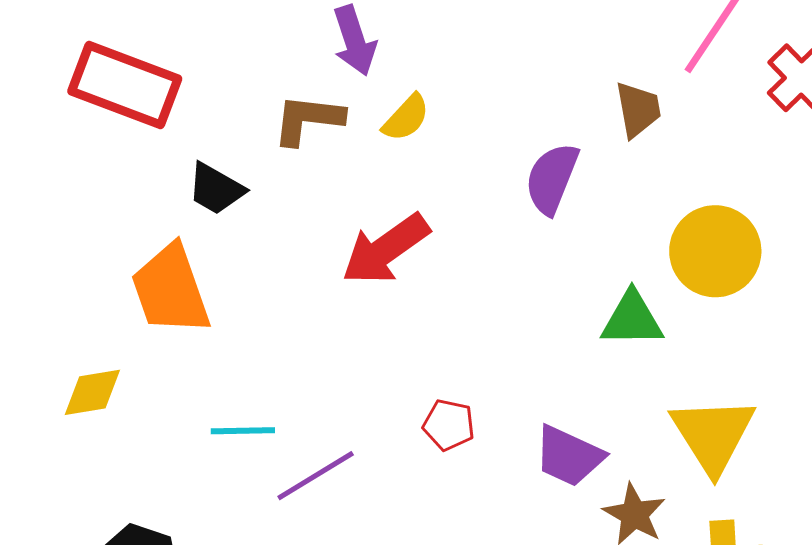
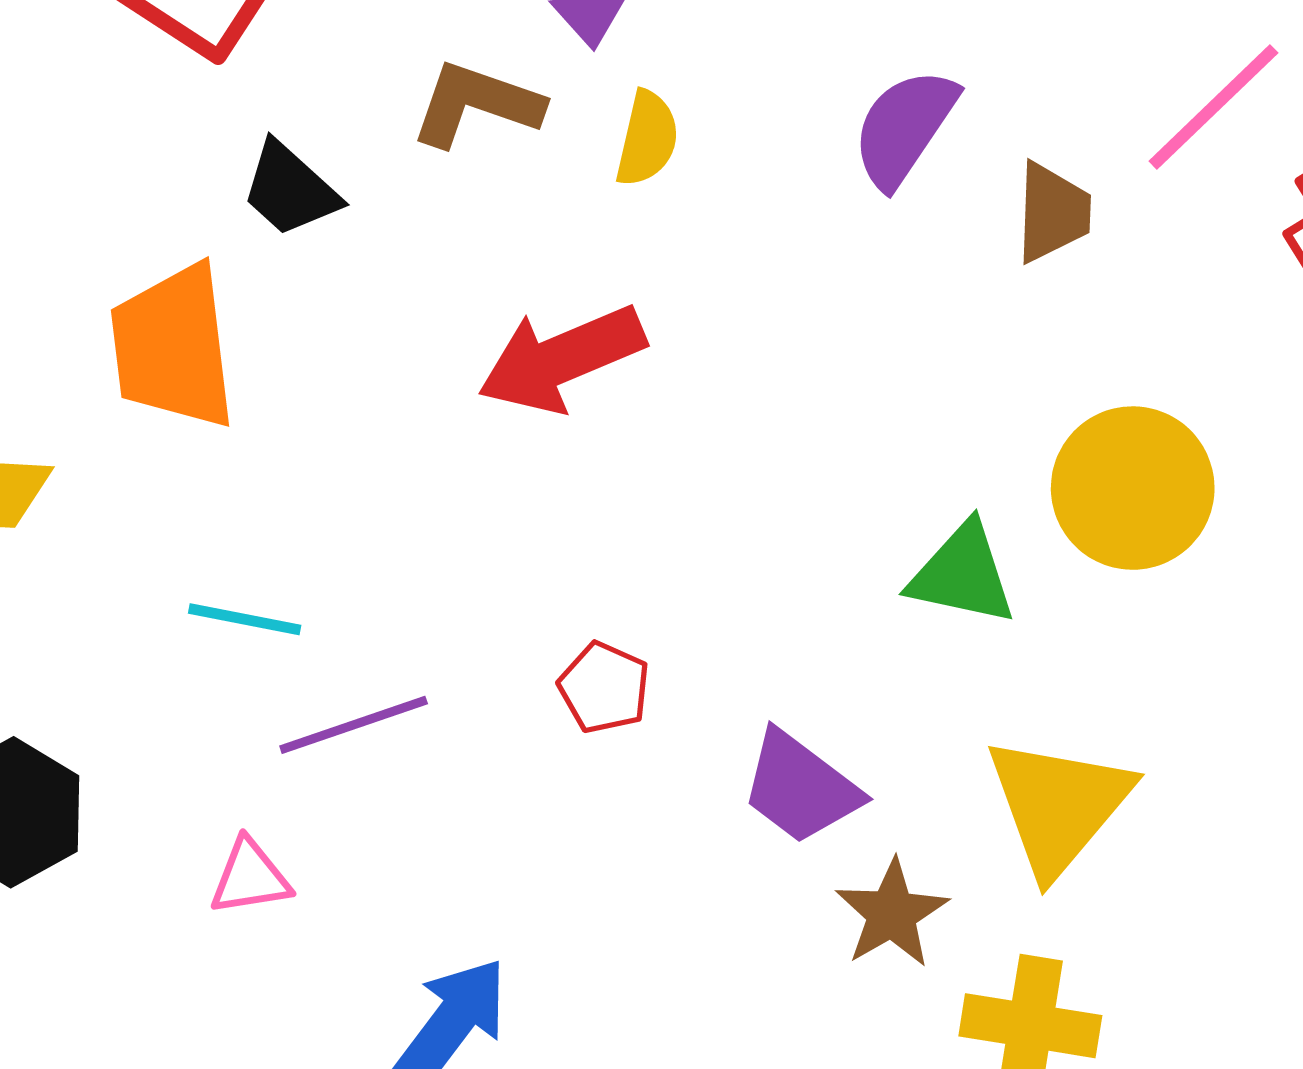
yellow semicircle: (406, 118) -> (647, 139), turned -42
purple semicircle: (552, 179) -> (904, 128), moved

